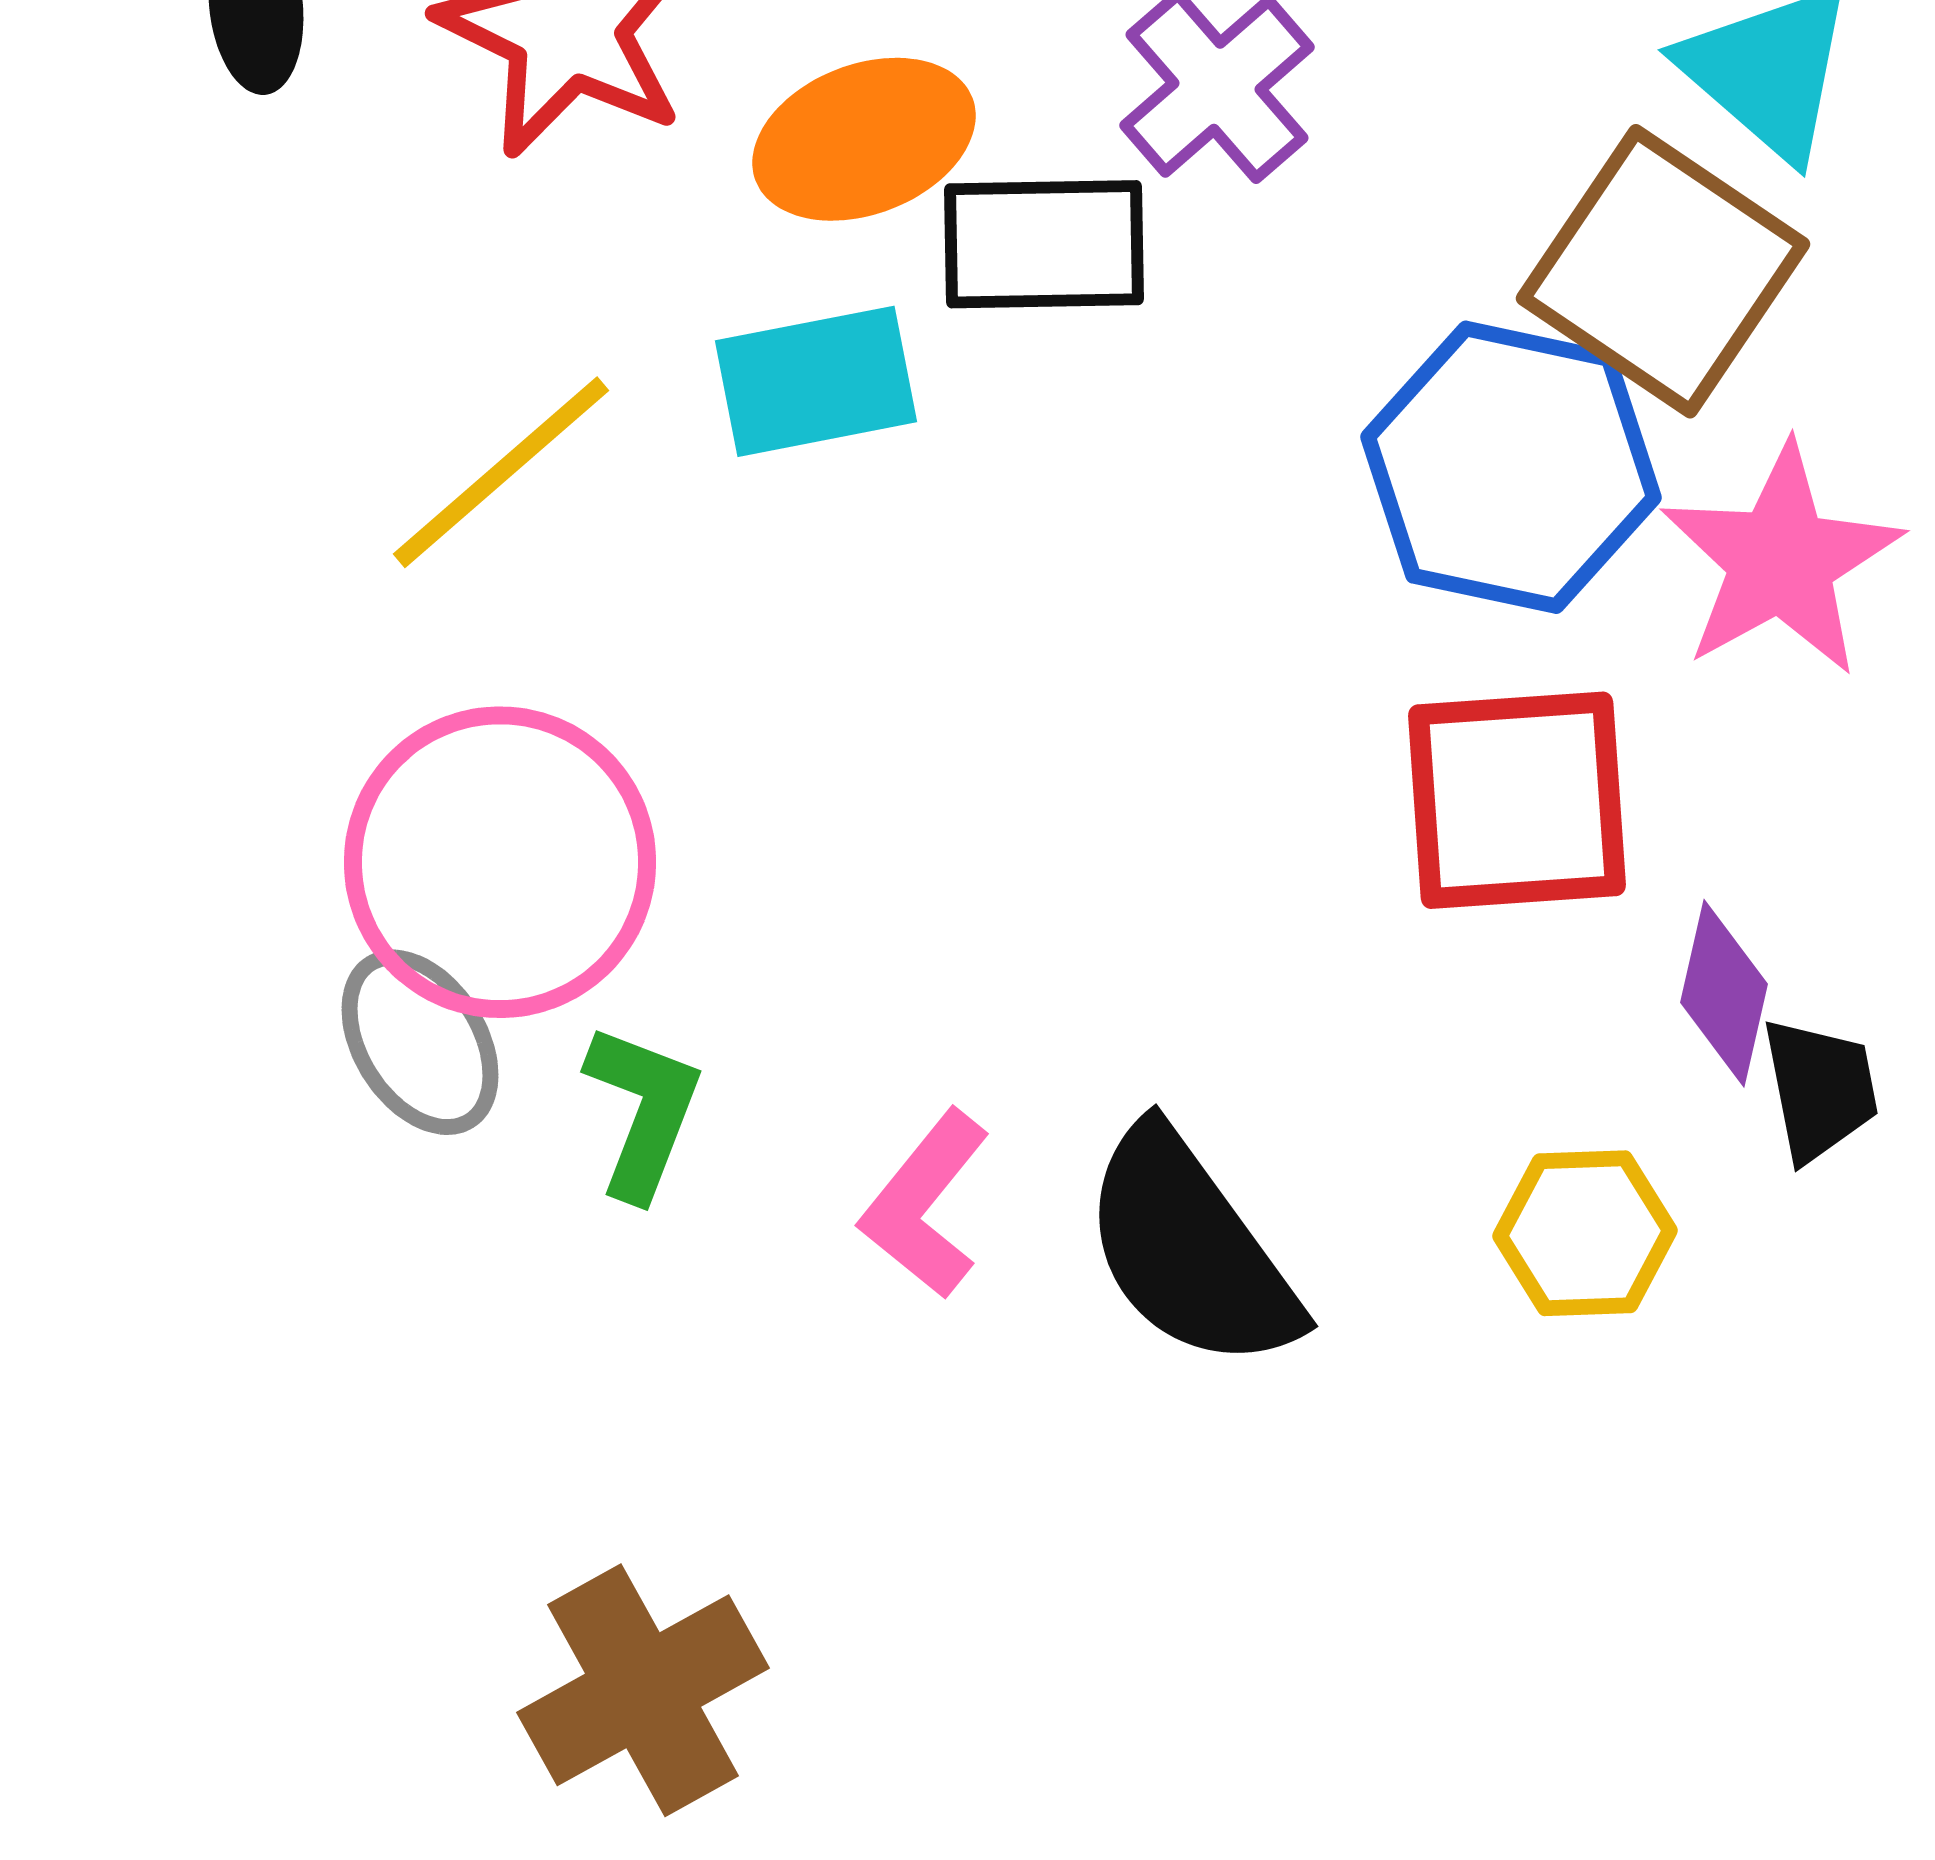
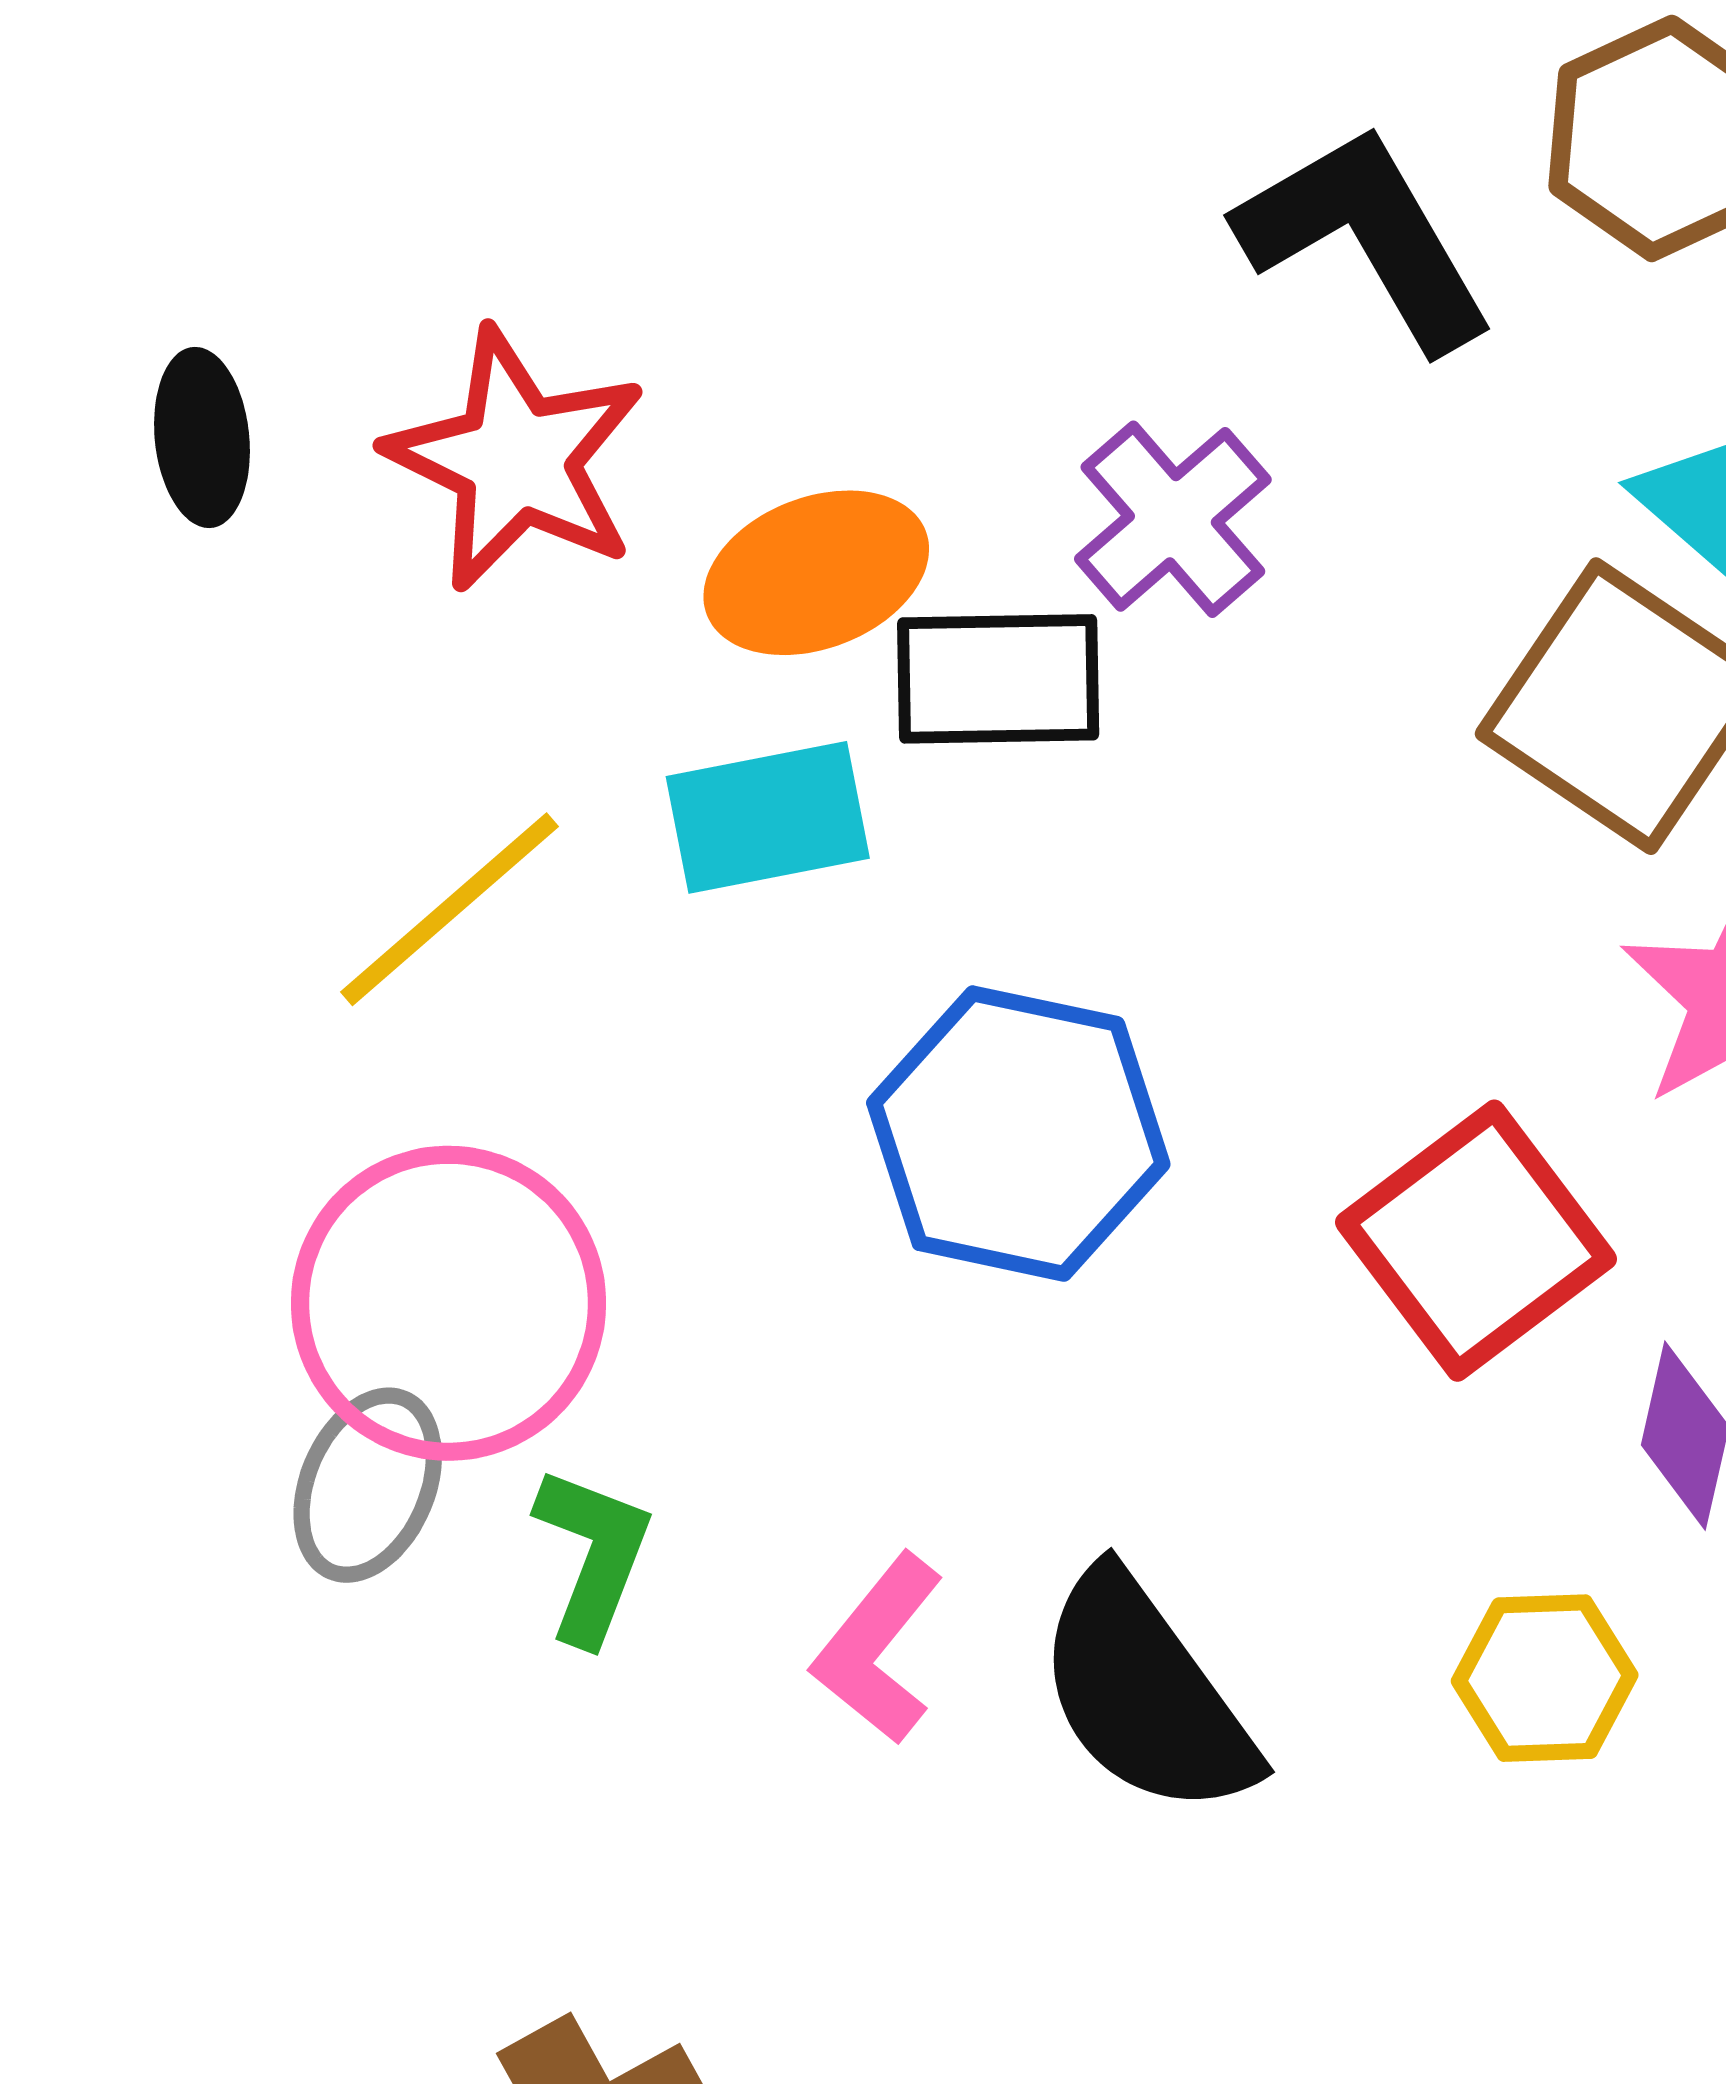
blue hexagon: (1511, 467) -> (1018, 1134), moved
red square: (1517, 800) -> (1476, 1241), turned -33
gray ellipse: (420, 1042) -> (368, 1485), turned 55

